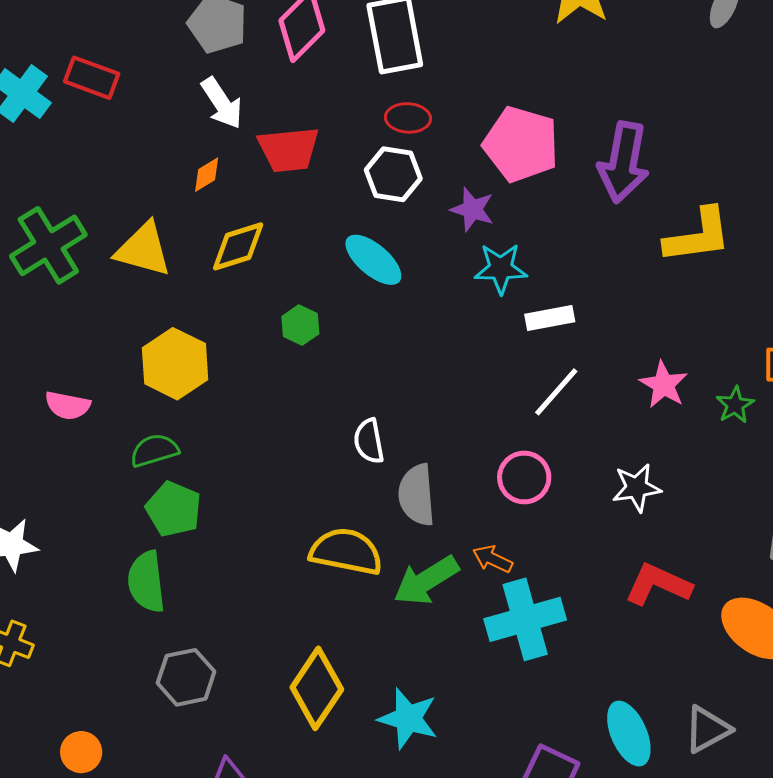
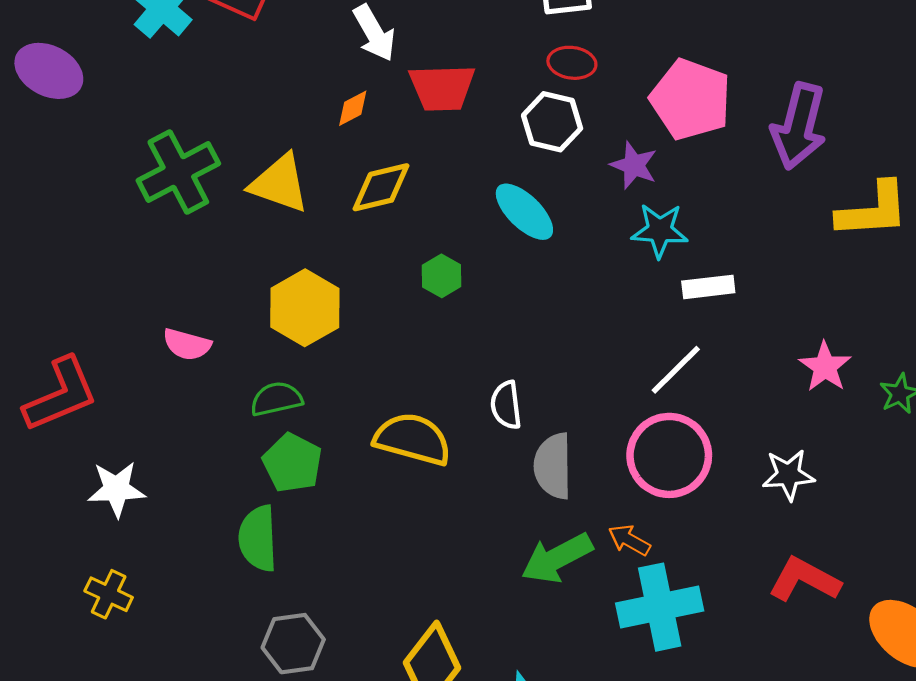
white line: (556, 392) -> (676, 370), moved
pink circle: (524, 477) -> (669, 455), size x1.5
yellow semicircle: (346, 552) -> (413, 439), moved

